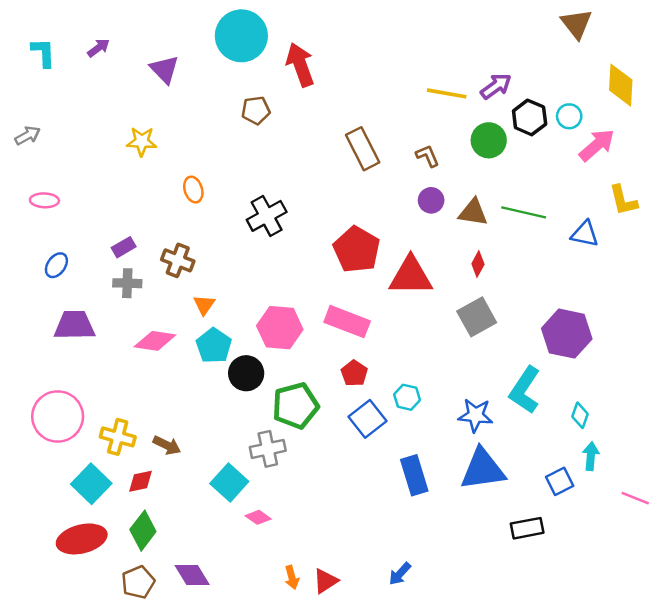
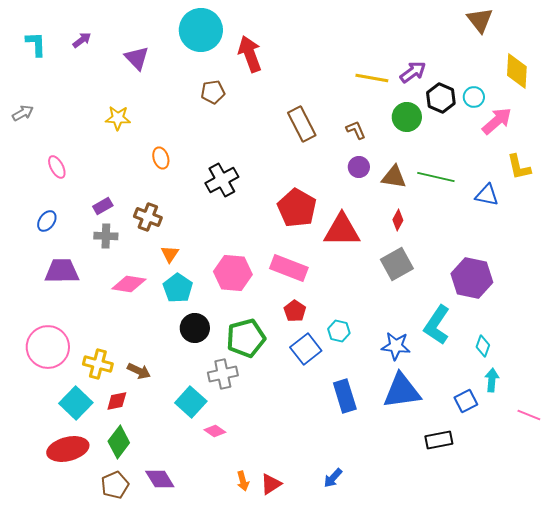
pink ellipse: (44, 200) -> (57, 167), moved, turned 60
black circle: (246, 373) -> (195, 328), moved

